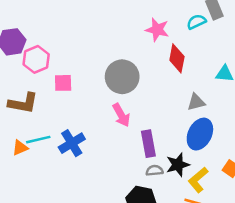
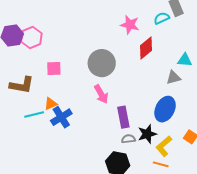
red diamond: (177, 58) -> (146, 48), turned 40
pink hexagon: (36, 59) -> (31, 38), moved
gray triangle: (196, 102) -> (174, 78), moved
orange triangle: (20, 148) -> (51, 104), moved

